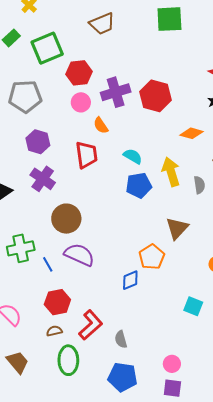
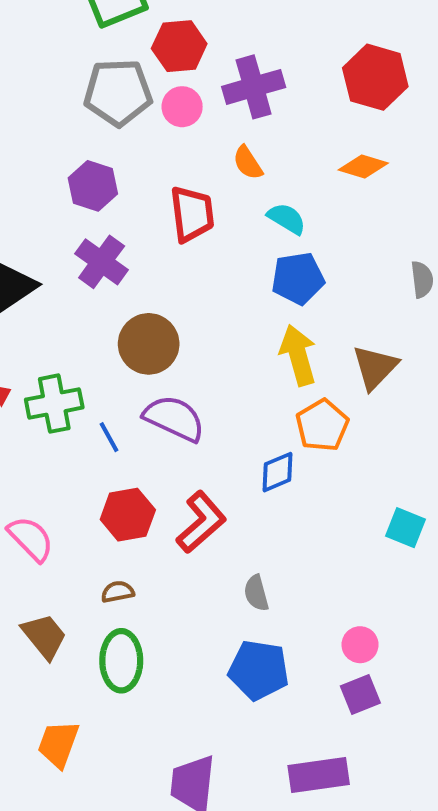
gray pentagon: (25, 96) -> (118, 92), moved
red hexagon: (155, 96) -> (375, 77), moved
orange semicircle: (101, 125) -> (248, 163), moved
orange diamond: (192, 133) -> (363, 167), moved
yellow arrow: (171, 172) -> (298, 355), moved
red L-shape: (91, 325) -> (201, 522), moved
brown semicircle: (54, 331) -> (118, 592), moved
green ellipse: (68, 360) -> (121, 661), moved
purple square: (172, 388) -> (360, 695), turned -30

